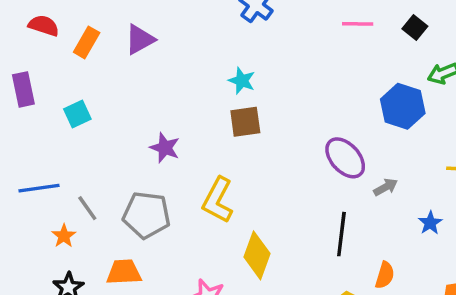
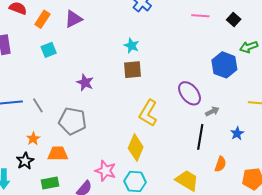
cyan square: (77, 114) -> (49, 50), moved
yellow L-shape: (218, 200) -> (148, 113), moved
gray line: (87, 208) -> (38, 105), moved
black line: (341, 234) -> (200, 137), moved
orange star: (64, 236) -> (33, 139), moved
orange semicircle: (385, 275) -> (220, 164), moved

